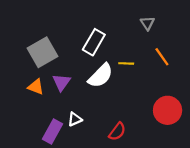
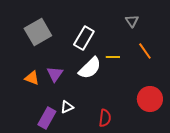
gray square: (42, 52) -> (38, 32), moved
red semicircle: (117, 132) -> (105, 118), turned -30

